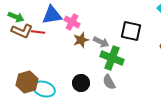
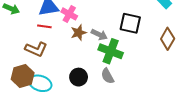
brown L-shape: (22, 31) -> (36, 49), moved
red line: (38, 32) -> (44, 26), moved

